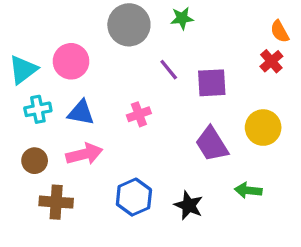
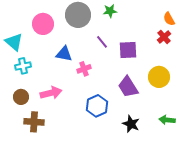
pink circle: (71, 61) -> (43, 24), moved
cyan triangle: (23, 70) -> (14, 42), turned -42
blue triangle: (81, 113) -> (64, 54), moved
green arrow: (248, 190) -> (167, 120), moved
blue hexagon: (134, 197) -> (97, 106), moved
black star: (189, 205) -> (131, 124), moved

